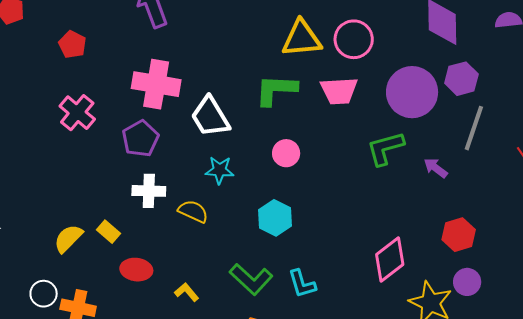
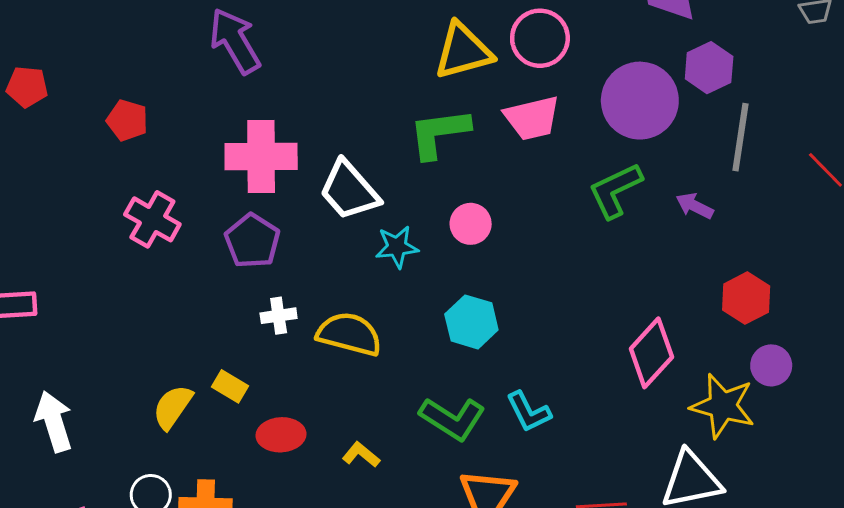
cyan star: (219, 170) -> (397, 247), moved
white cross: (149, 191) -> (279, 316), size x0.7
yellow semicircle: (193, 211) -> (349, 334), size x1.4

